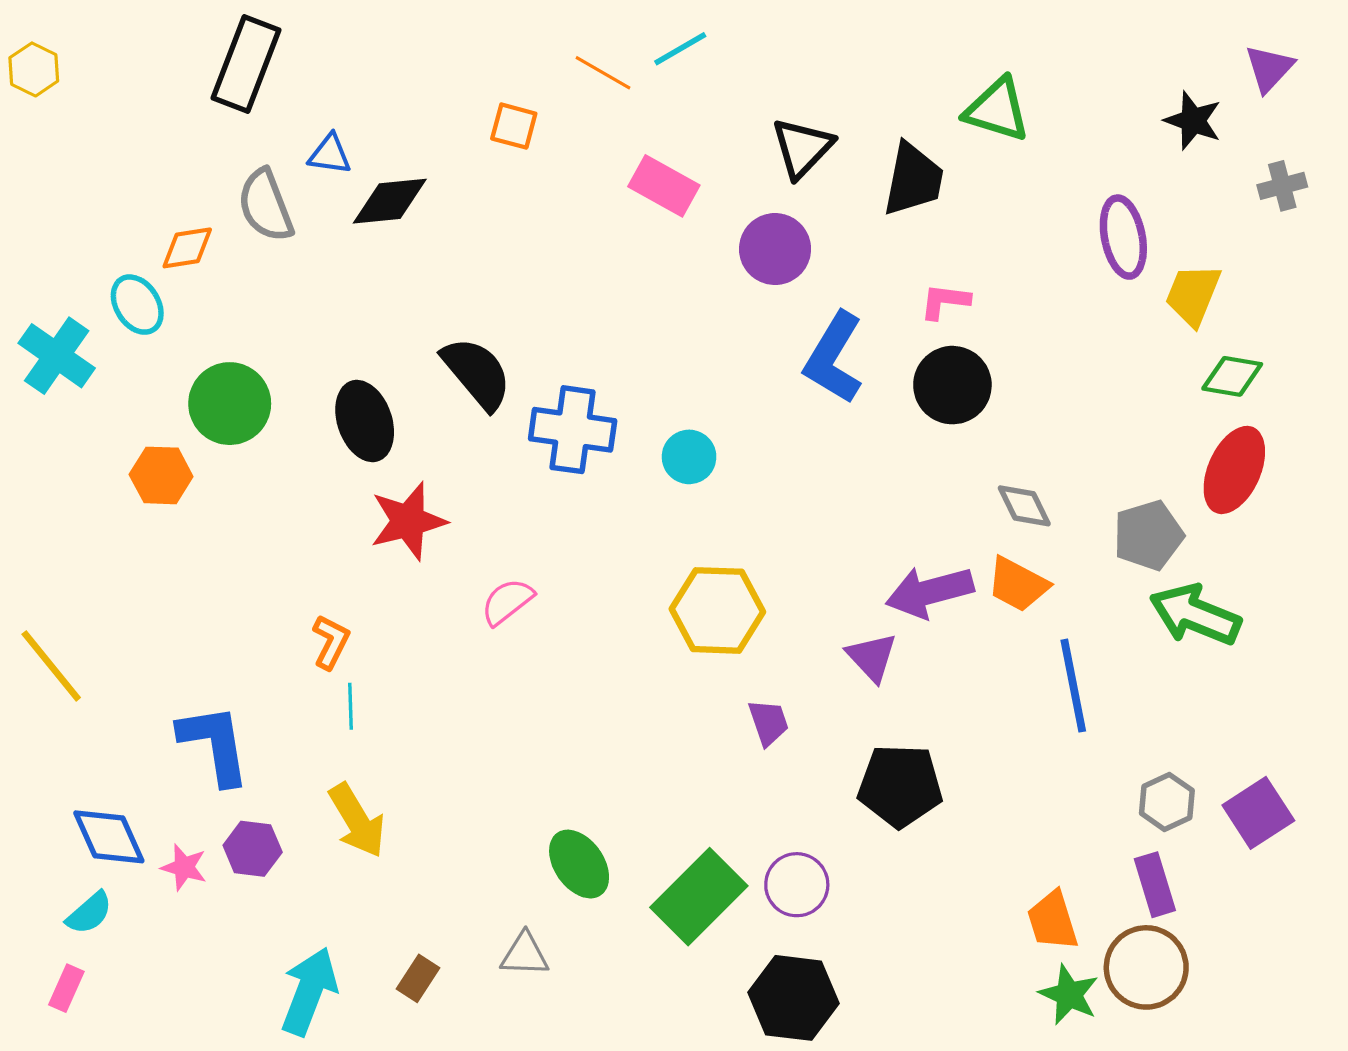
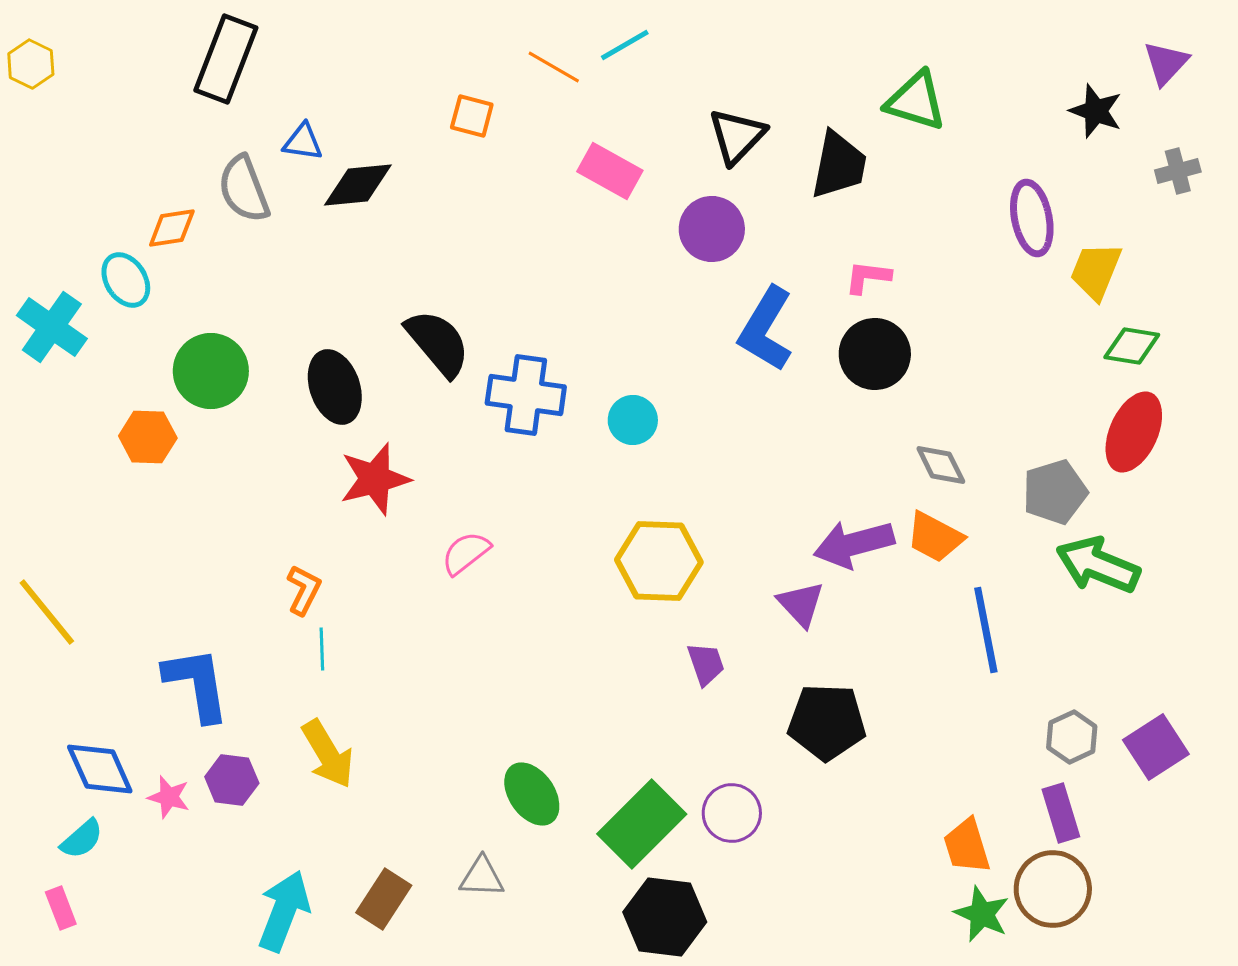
brown rectangle: (418, 978) -> (384, 899), size x1.4
pink rectangle: (66, 988) -> (61, 908), turned -45
black hexagon: (794, 998) -> (665, 917), moved

